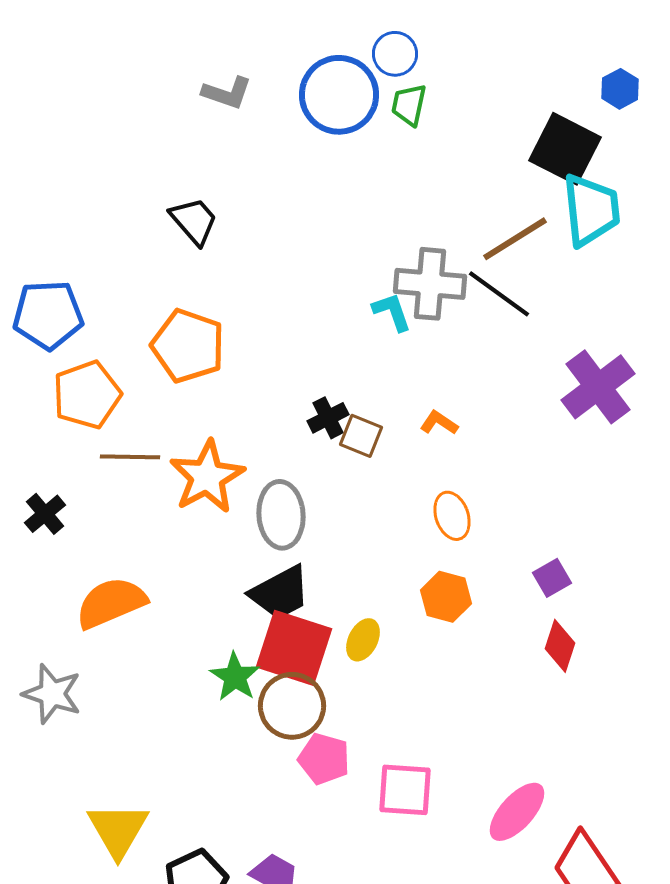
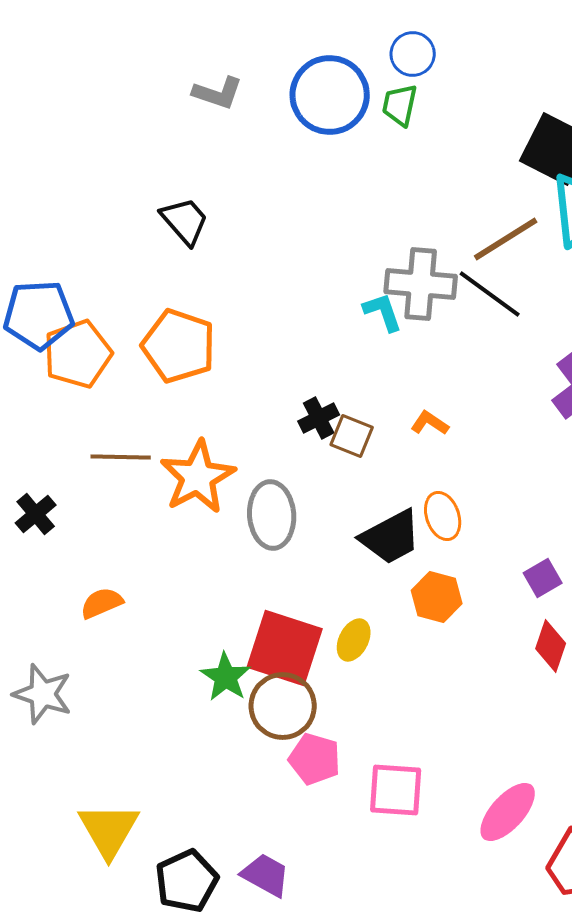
blue circle: (395, 54) -> (413, 54), moved
orange pentagon: (87, 395) -> (78, 354), moved
black trapezoid: (280, 593) -> (391, 537), moved
orange semicircle: (111, 603) -> (102, 603), size x0.6

